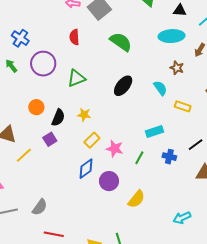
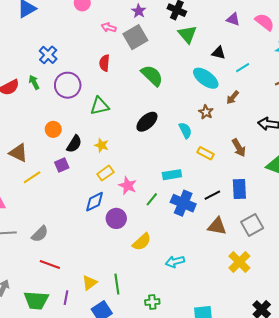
cyan ellipse: (172, 36) -> (206, 78), turned 30
blue cross: (169, 157) -> (183, 203), size x1.6
cyan arrow: (182, 218) -> (175, 262), moved

